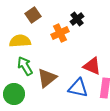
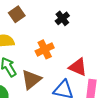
orange cross: (60, 33) -> (45, 49), moved

